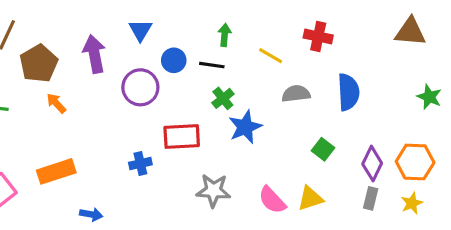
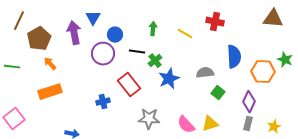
blue triangle: (140, 30) -> (93, 18), moved
green arrow: (225, 35) -> (153, 29), moved
blue circle: (174, 60) -> (115, 35), moved
black line: (212, 65) -> (137, 52), moved
gray semicircle: (296, 94) -> (205, 73), moved
red rectangle: (182, 137) -> (129, 85), turned 55
orange hexagon: (415, 162) -> (263, 72), moved
orange rectangle: (56, 171) -> (50, 92), moved

